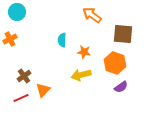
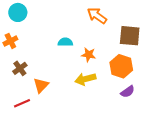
cyan semicircle: (62, 40) -> (65, 42), turned 88
brown cross: (24, 76) -> (20, 68), moved
orange triangle: (43, 90) -> (41, 85), moved

